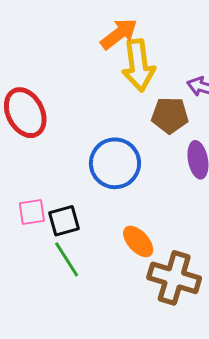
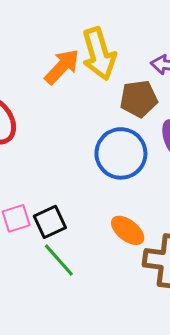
orange arrow: (119, 34) -> (62, 67), moved
blue circle: (115, 163) -> (121, 153), moved

